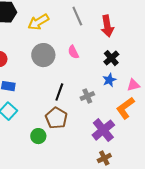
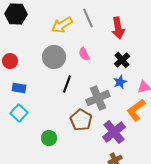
yellow arrow: (38, 22) -> (62, 25), moved
black line: (59, 92) -> (67, 84), moved
gray cross: (87, 96) -> (98, 98), size x1.6
brown pentagon: (56, 118) -> (81, 120), moved

